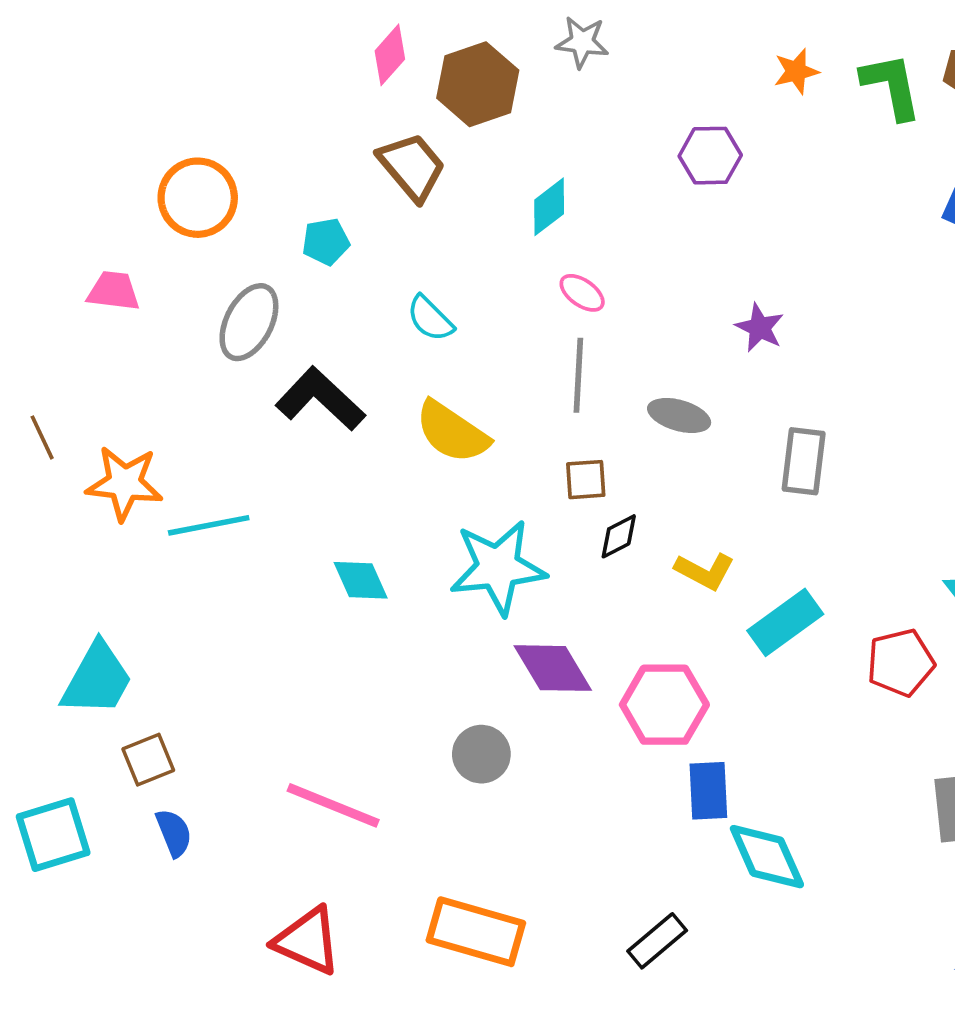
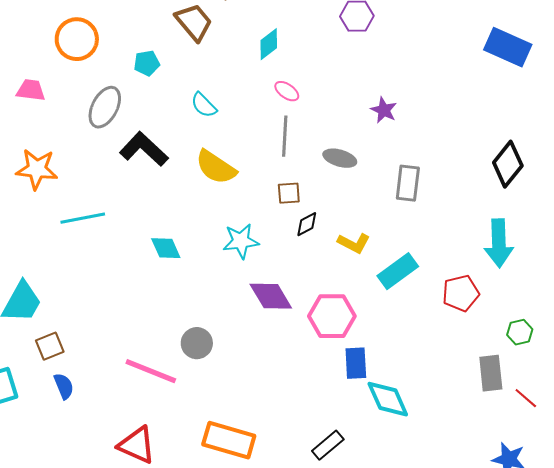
orange star: (124, 483) -> (37, 169), moved
cyan star: (498, 567) -> (241, 241), size x0.7
gray circle: (481, 754) -> (197, 343), moved

